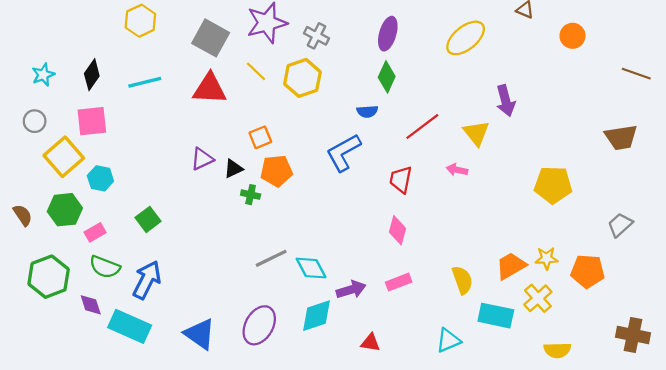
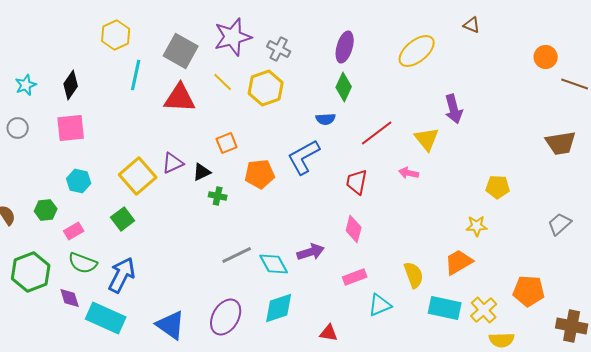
orange circle: (573, 36) -> (546, 57), moved
cyan line: (145, 82) -> (136, 75), moved, turned -64
yellow square: (64, 157) -> (138, 176), moved
orange pentagon: (277, 171) -> (260, 174), moved
yellow pentagon: (553, 185) -> (498, 187), size x0.7
green hexagon: (65, 210) -> (46, 210), size x0.7
yellow star: (547, 258) -> (477, 226), moved
orange pentagon: (588, 271) -> (529, 291), moved
purple arrow: (351, 290) -> (311, 252), moved
yellow cross: (538, 298) -> (484, 310), moved
cyan triangle: (448, 340) -> (380, 305), moved

